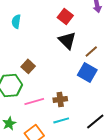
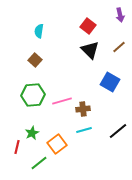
brown line: (91, 51) -> (119, 47), moved
brown square: (28, 66) -> (35, 60), moved
pink line: (34, 101) -> (62, 101), moved

